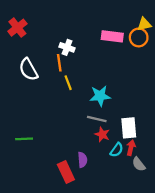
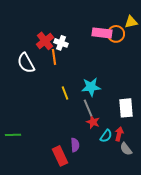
red cross: (17, 28) -> (45, 41), moved
orange circle: (139, 37) -> (116, 34), moved
yellow line: (68, 83) -> (65, 93), moved
gray line: (97, 119) -> (88, 108), turned 54
white rectangle: (129, 128) -> (126, 108), moved
green line: (24, 139) -> (13, 135), moved

